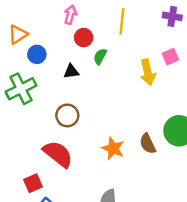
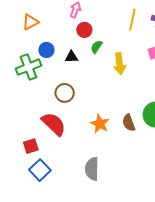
yellow line: (122, 22) -> (132, 20), moved
blue circle: (37, 54) -> (46, 50), moved
yellow arrow: (148, 72) -> (120, 64), moved

